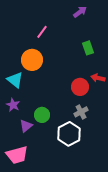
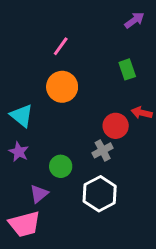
purple arrow: (80, 12) -> (134, 20), moved
orange circle: (32, 60) -> (62, 87), moved
gray cross: (81, 112) -> (103, 150), moved
purple triangle: (26, 126) -> (39, 194), moved

